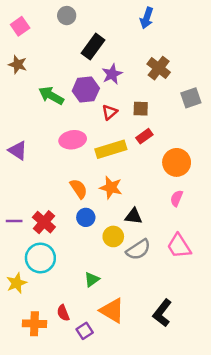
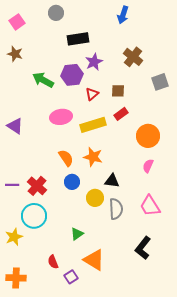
black rectangle: (93, 47) -> (78, 39), turned 45
gray semicircle: (138, 250) -> (116, 209), turned -60
black L-shape: (162, 313) -> (143, 248), moved
orange cross: (34, 324) -> (16, 278), moved

